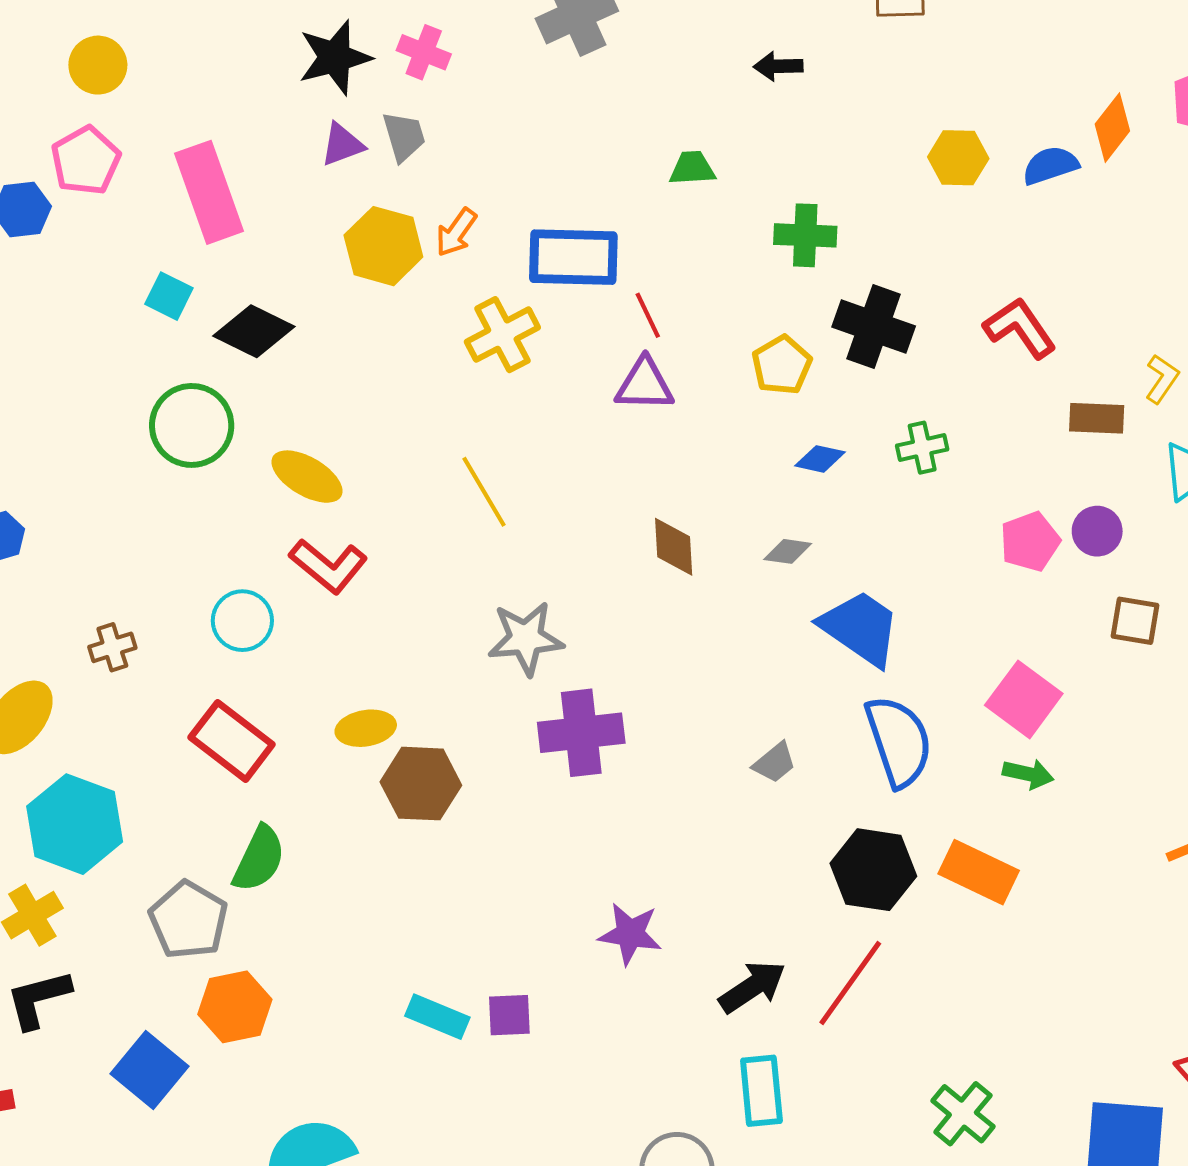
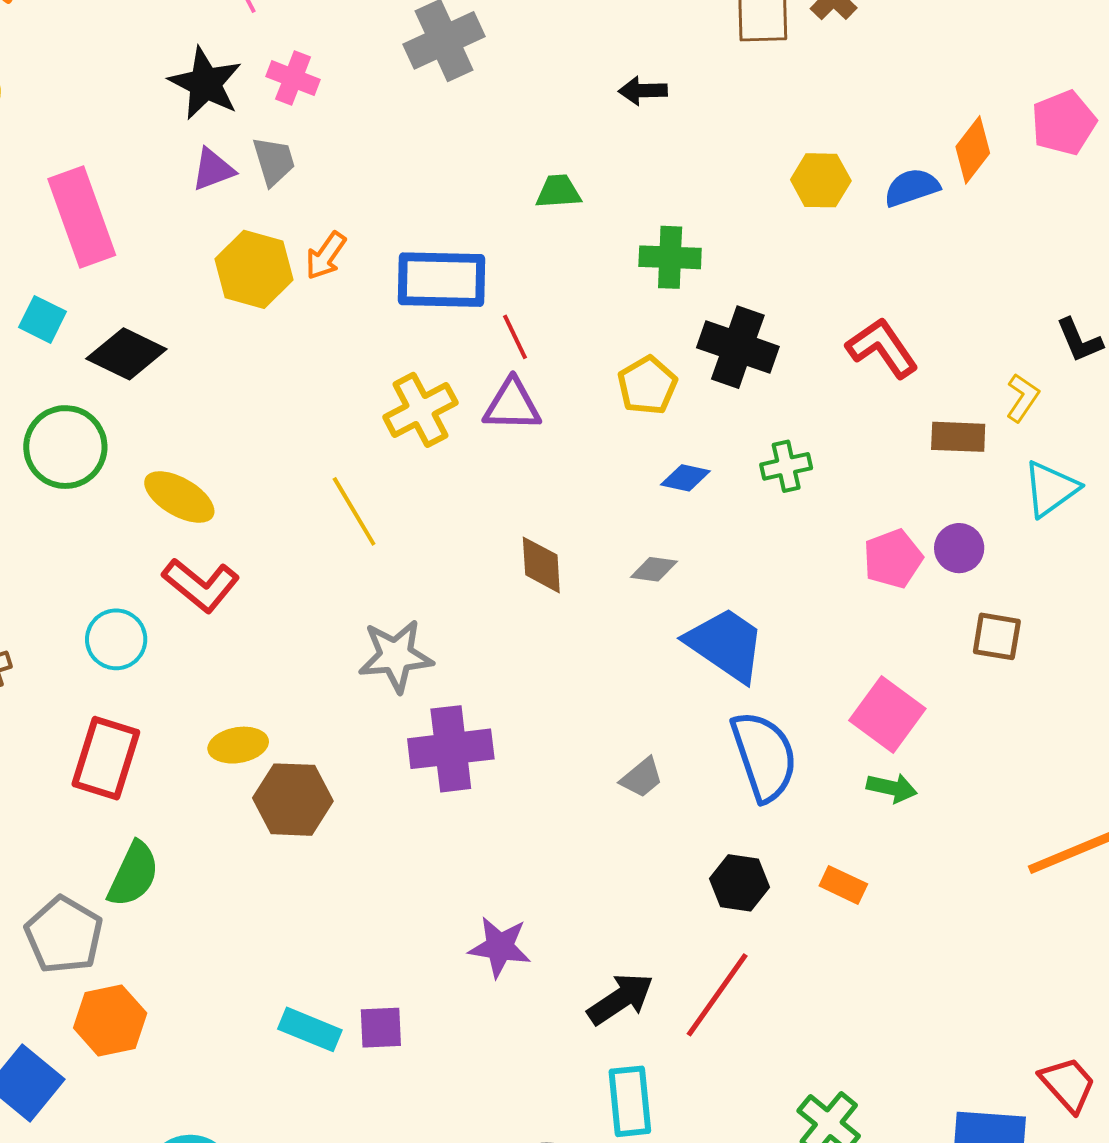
black star: (335, 57) -> (205, 83), turned -30
yellow cross: (502, 335) -> (420, 410), moved
red rectangle: (232, 741) -> (106, 758), turned 70
black hexagon: (873, 870) -> (740, 883), size x0.7
orange rectangle: (979, 872) -> (843, 885), size x0.6

